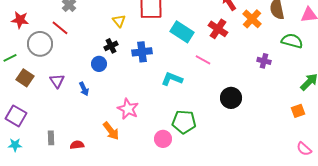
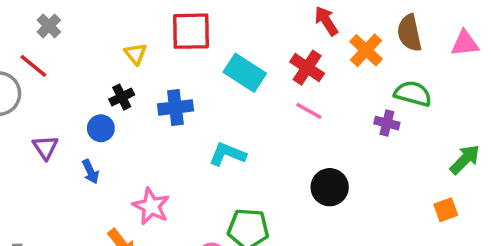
green semicircle: (292, 41) -> (413, 94), moved
pink line: (203, 60) -> (309, 111), moved
purple triangle: (57, 81) -> (45, 147), moved
blue arrow: (84, 89) -> (90, 172), moved

